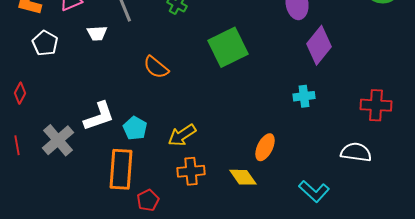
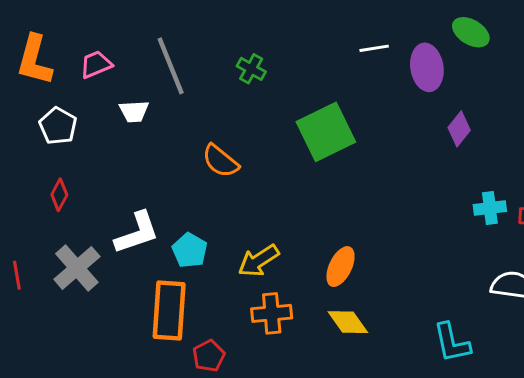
purple diamond: (319, 45) -> (459, 129), size x0.6
red diamond: (20, 93) -> (59, 195), moved
cyan cross: (304, 96) -> (490, 208), moved
orange ellipse: (265, 147) -> (341, 267), moved
cyan L-shape: (314, 191) -> (452, 343), turned 36

